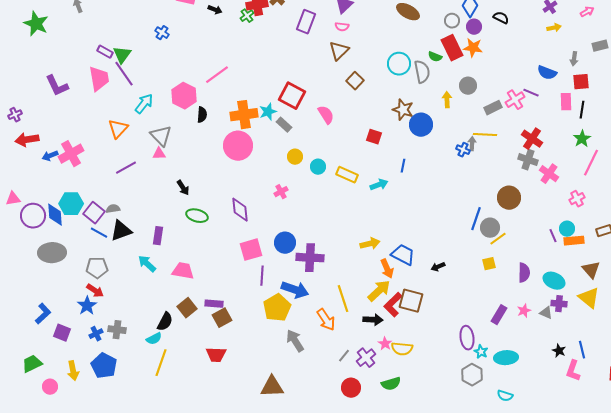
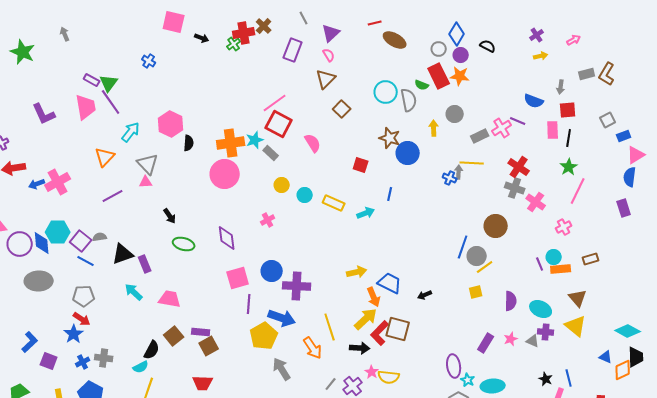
pink semicircle: (342, 27) -> (329, 55), turned -128
pink line: (217, 75) -> (275, 103), moved
black triangle: (121, 231) -> (123, 254), moved
purple rectangle: (158, 236) -> (145, 264), turned -30

